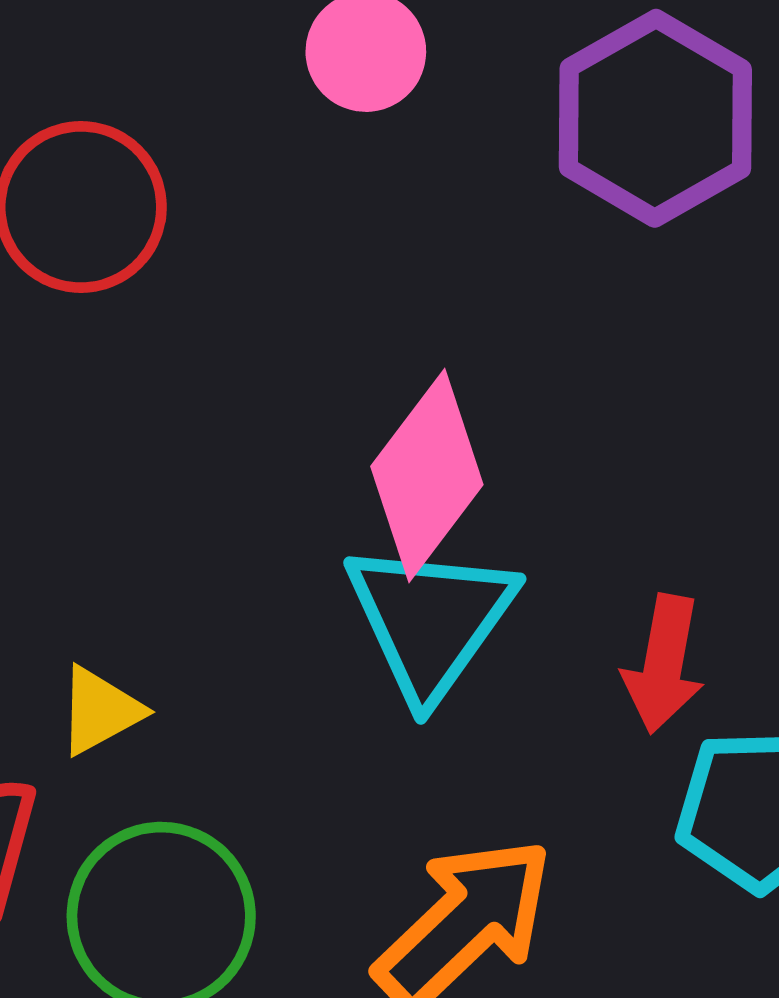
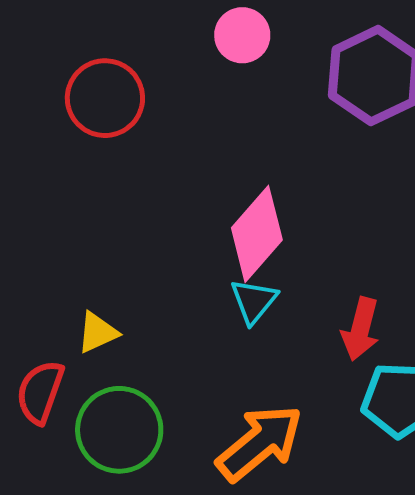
cyan triangle: (430, 620) -> (254, 301), size x0.6

